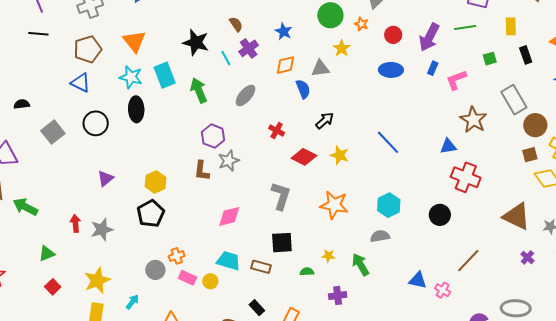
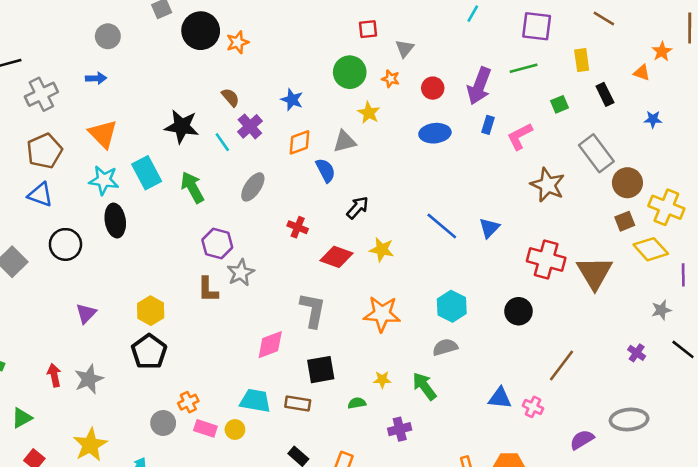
blue triangle: (448, 146) -> (489, 228), moved, turned -30
pink diamond: (229, 216) -> (270, 345), moved
brown triangle: (516, 216) -> (595, 273), moved, turned 40

